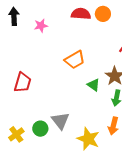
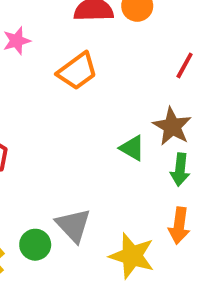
orange trapezoid: (75, 60) -> (77, 71), moved

